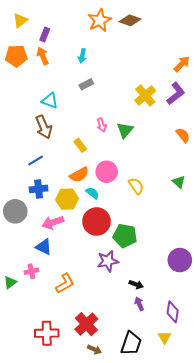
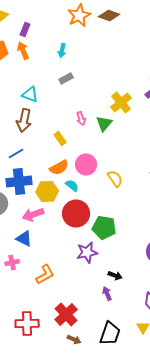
yellow cross: (145, 95) -> (121, 102), moved
brown arrow: (44, 127) -> (24, 120), turned 35
blue cross: (39, 189) -> (19, 182), size x1.4
purple arrow: (139, 304) -> (107, 294), moved

